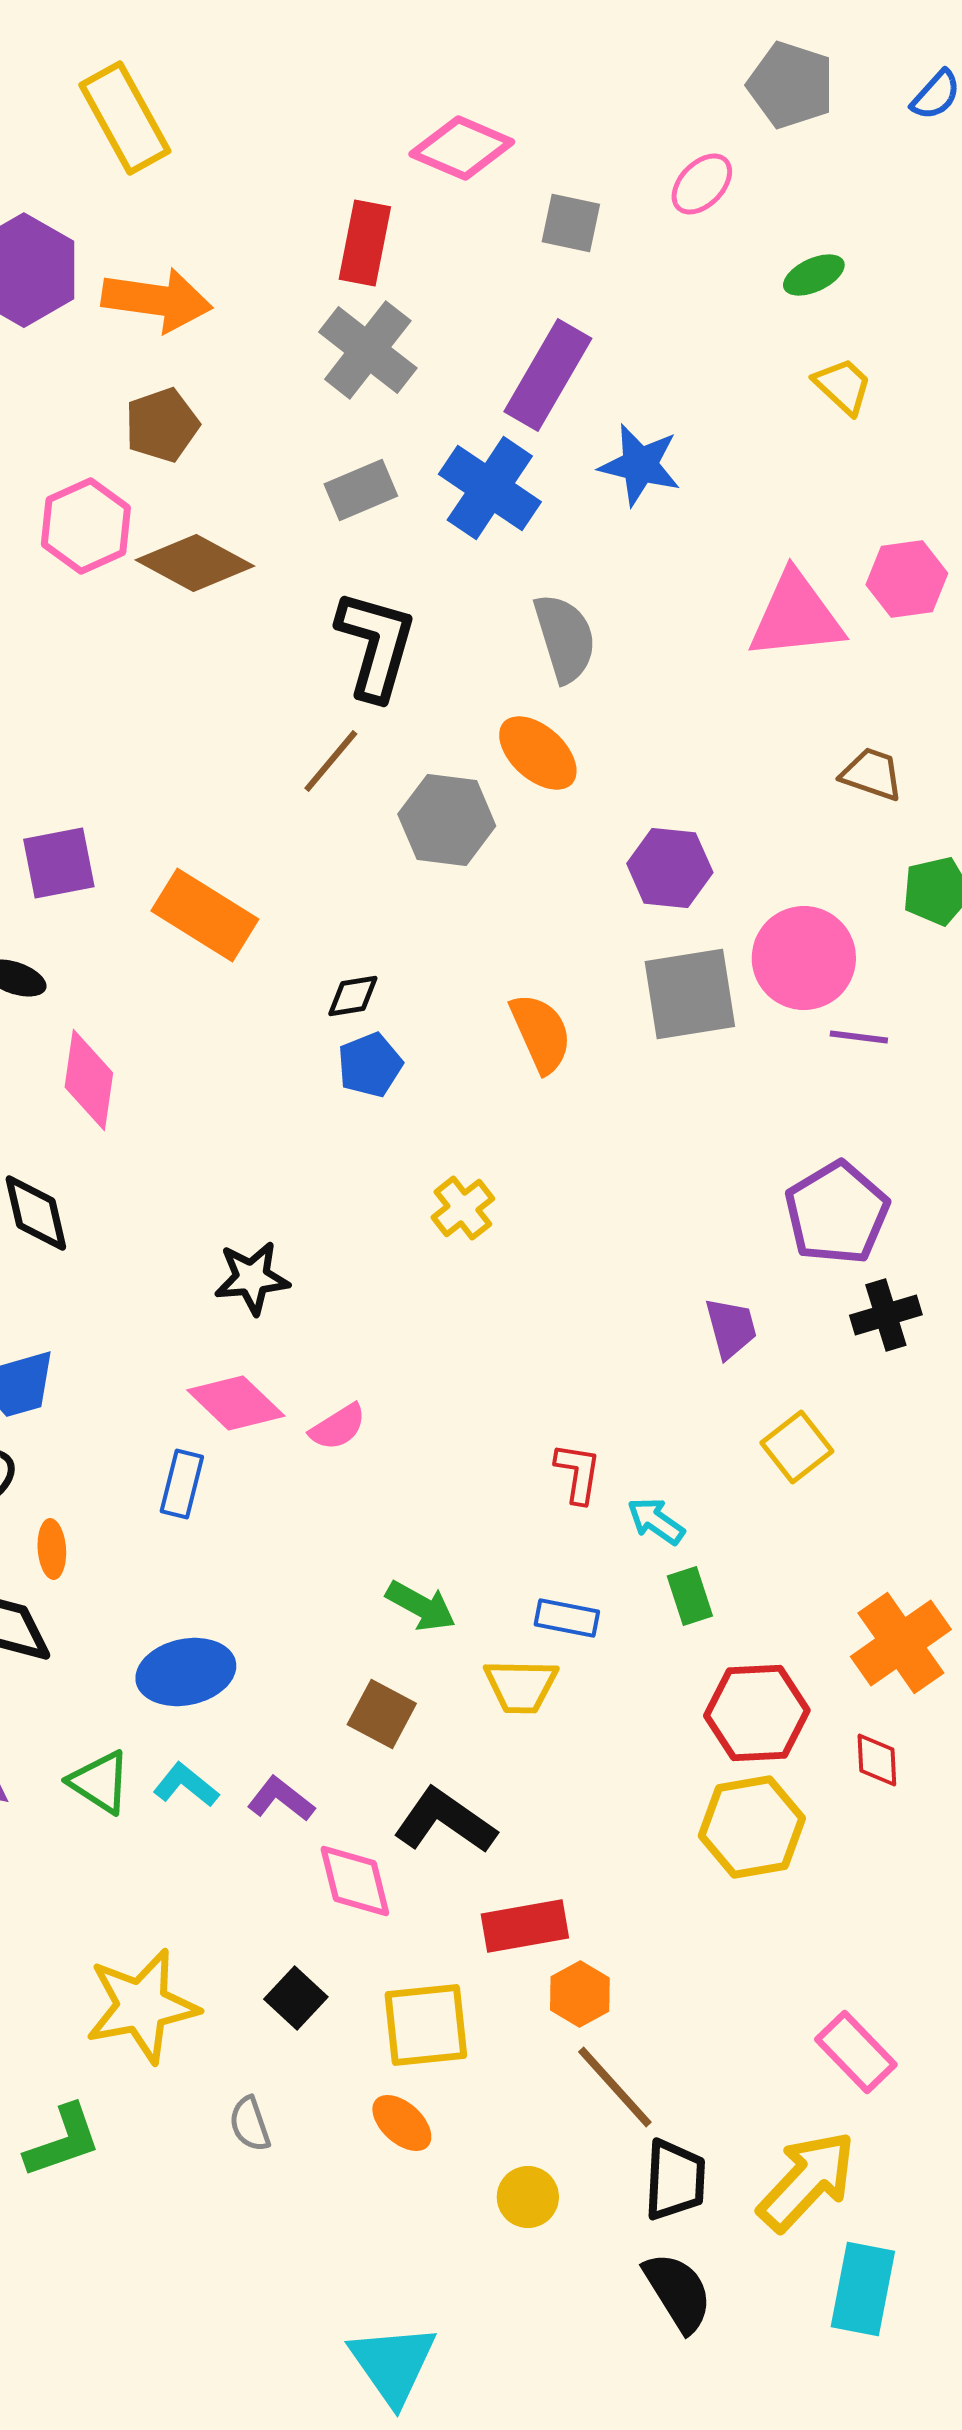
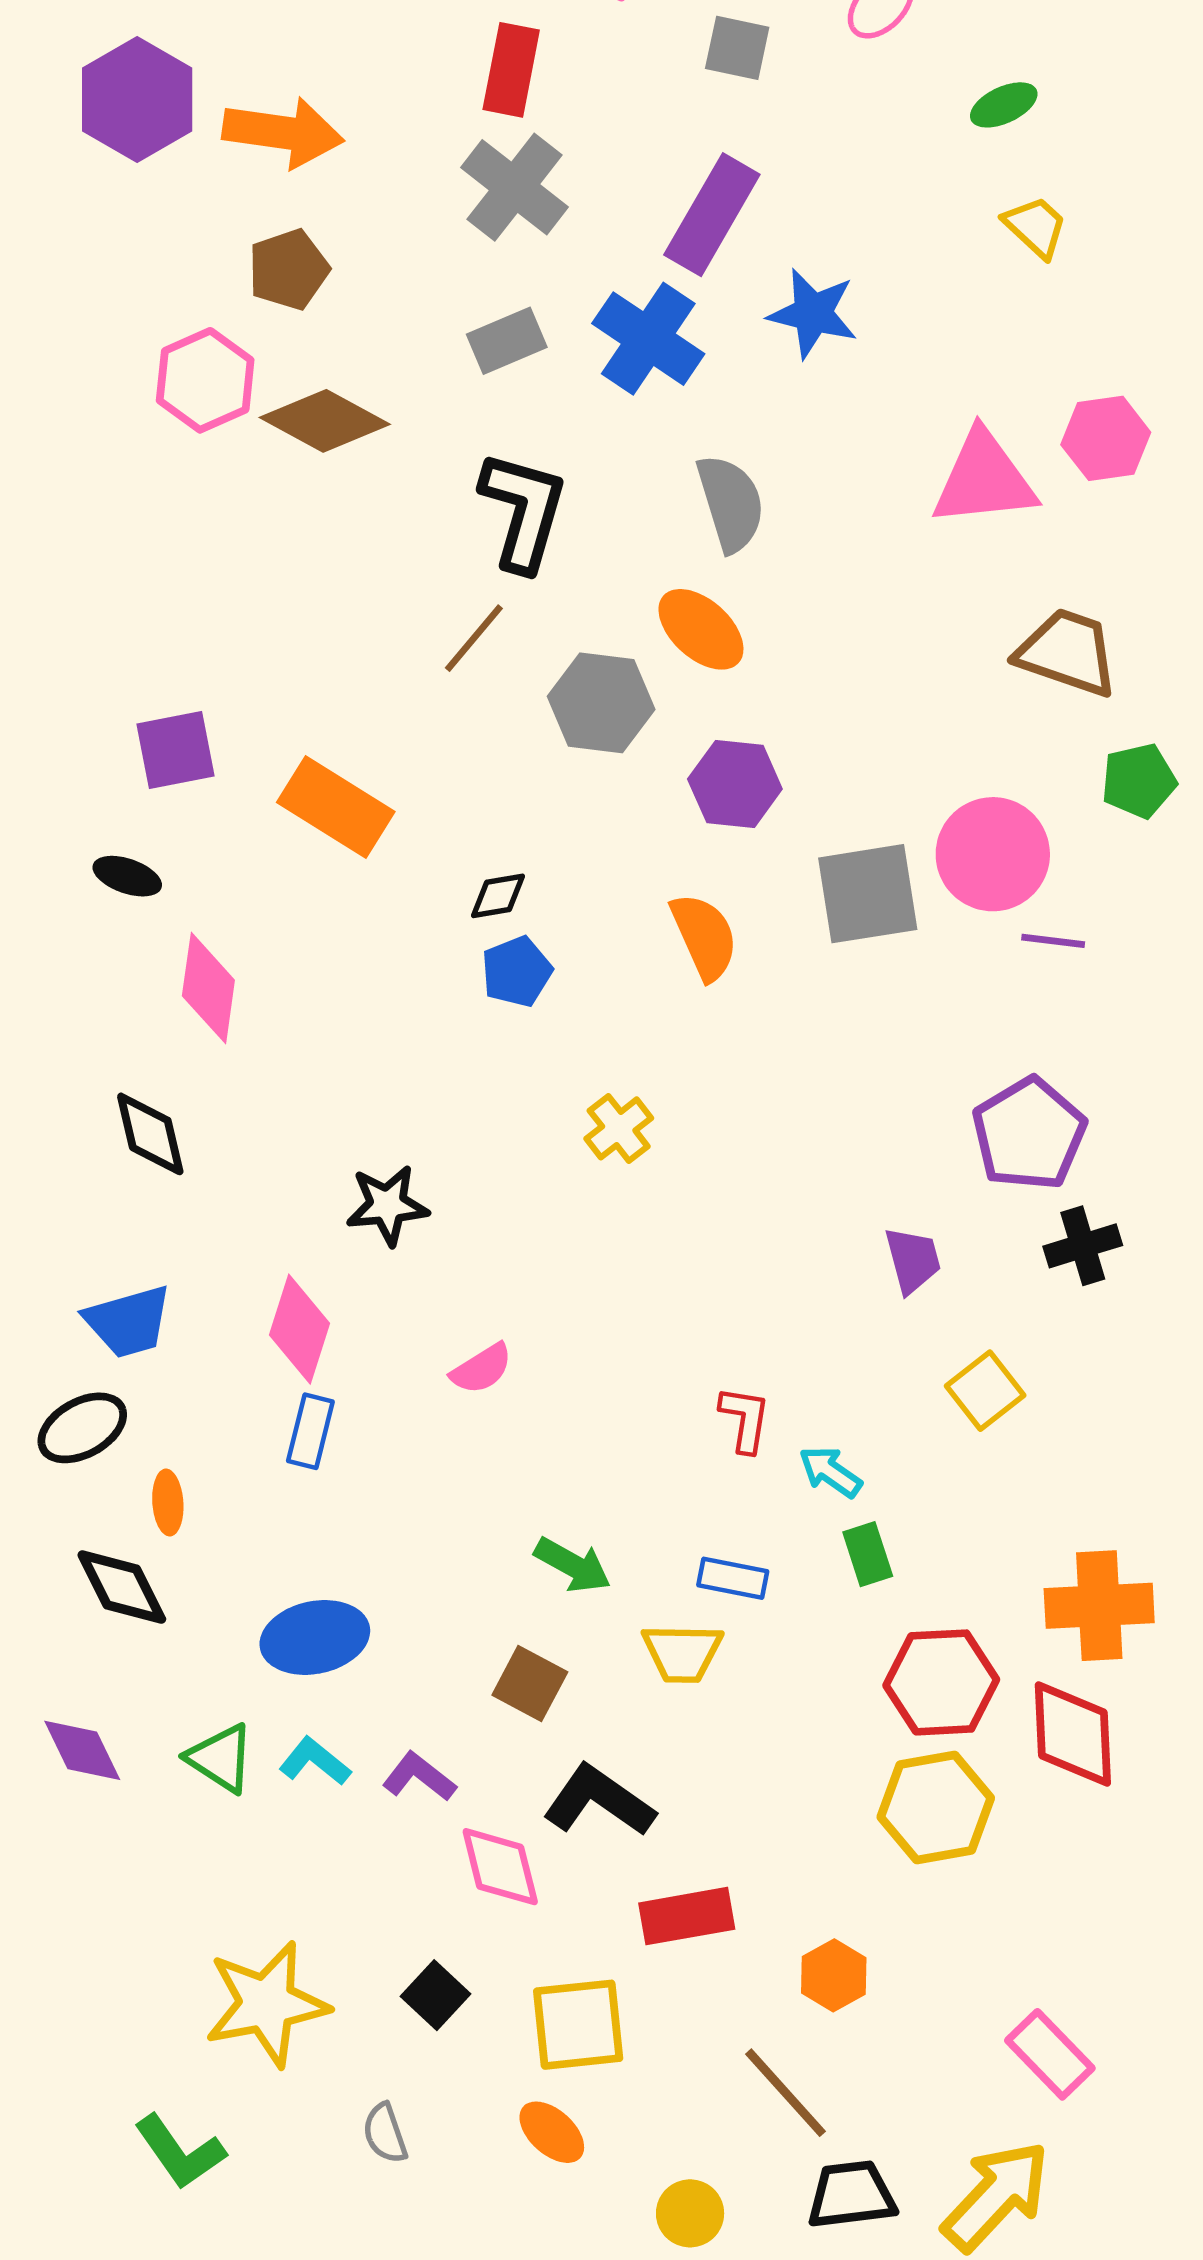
brown trapezoid: (872, 774) -> (1067, 652), size x1.5
purple hexagon: (670, 868) -> (735, 784), moved
pink diamond: (236, 1403) -> (299, 1329), moved, turned 64
orange cross: (901, 1643) -> (1099, 1606), turned 32
red diamond: (877, 1760) -> (1073, 1734), size x1.8
orange hexagon: (580, 1994) -> (834, 1975), moved
green L-shape: (63, 2141) -> (180, 2152), turned 74
black trapezoid: (675, 2180) -> (851, 2195), turned -100

